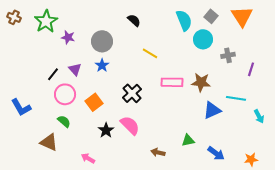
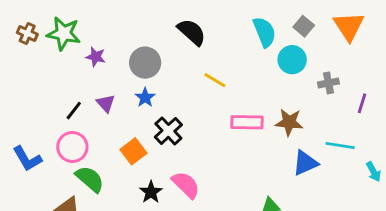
brown cross: (14, 17) -> (27, 33), moved
black semicircle: (134, 20) -> (192, 32), size x1.5
green star: (46, 21) -> (64, 33), turned -30
black cross: (132, 93) -> (168, 131), moved
pink circle: (65, 94) -> (72, 147), moved
green semicircle: (64, 121) -> (90, 179), size x1.5

